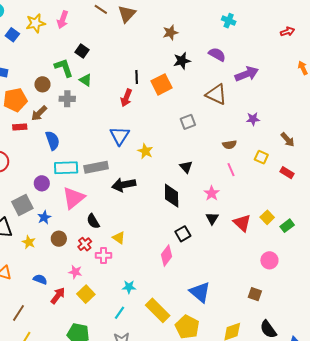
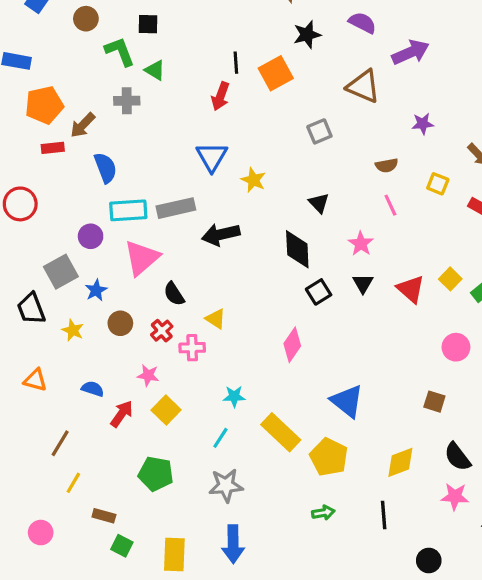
black square: (82, 51) -> (148, 24), turned -32
brown circle: (42, 84) -> (86, 19), moved
black square: (183, 234) -> (319, 292), moved

